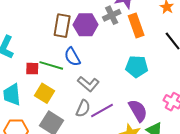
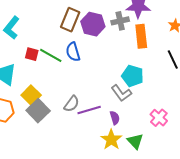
gray L-shape: (88, 84) -> (121, 93), moved
yellow square: (45, 93) -> (31, 95), moved
purple semicircle: (138, 111) -> (115, 118), moved, size x0.6

